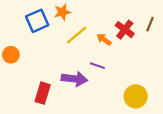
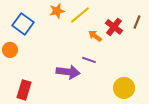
blue square: (37, 21) -> (23, 24), moved, turned -30
yellow line: (77, 35) -> (80, 15), moved
red rectangle: (43, 93) -> (24, 90), moved

